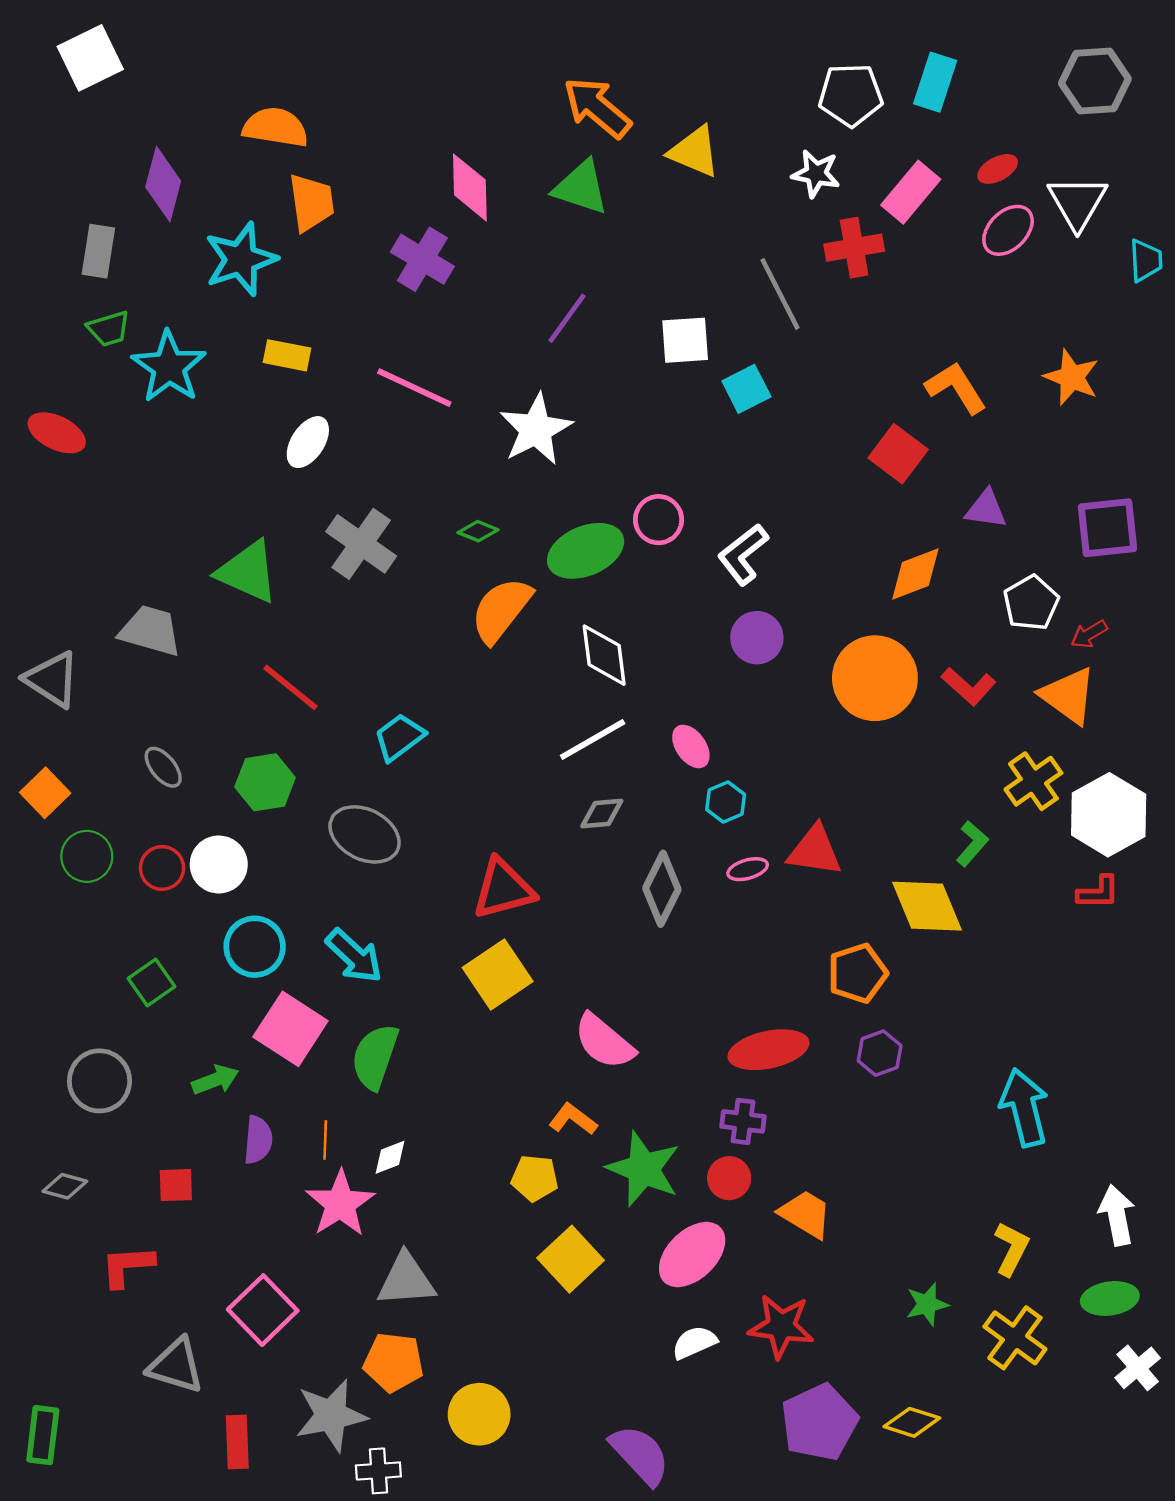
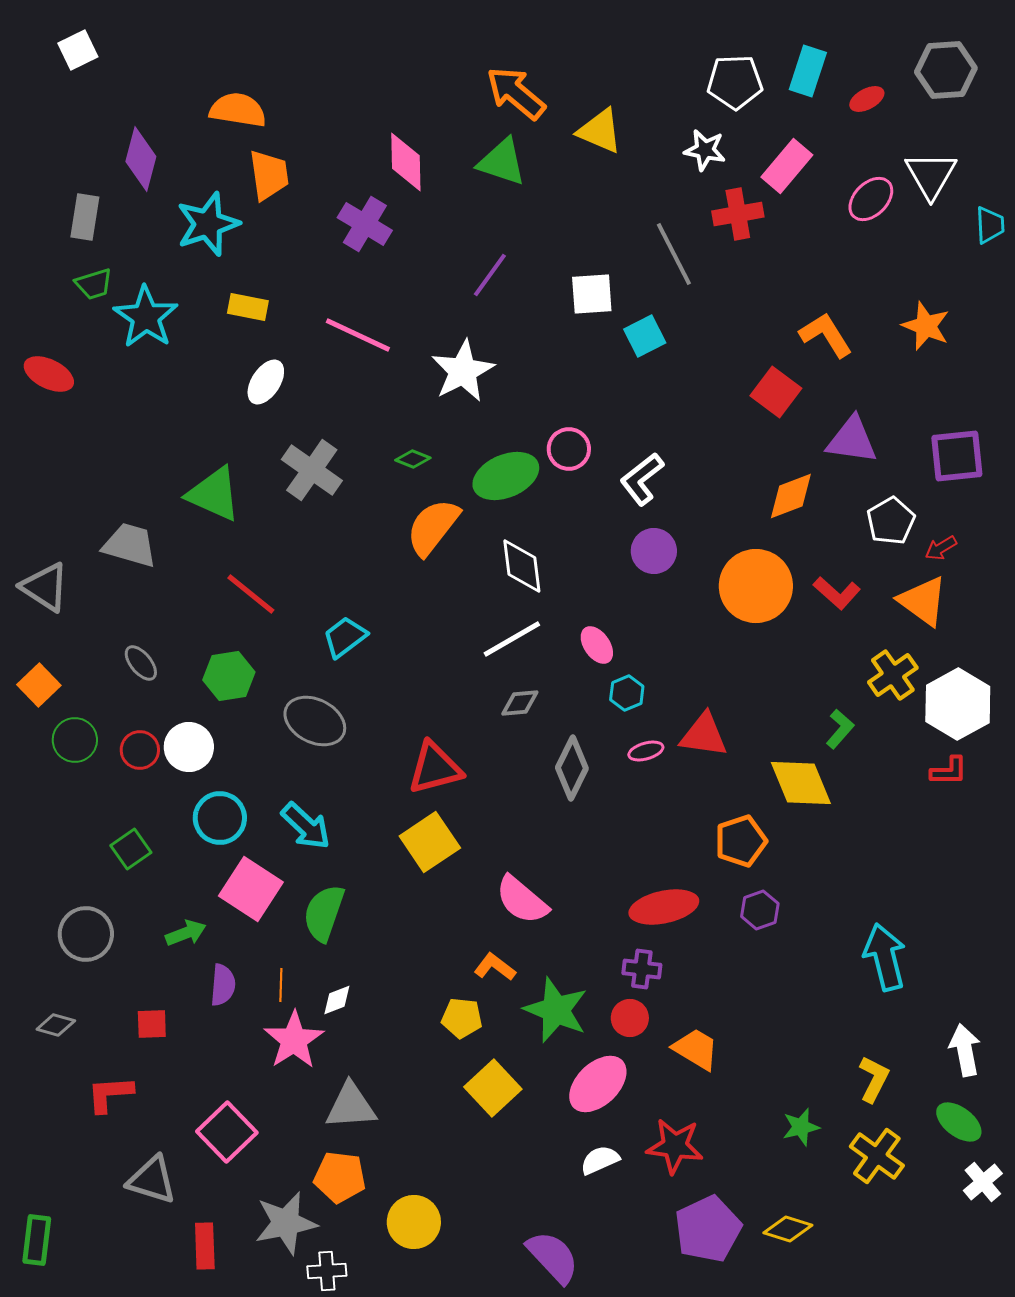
white square: (90, 58) -> (78, 50), size x0.7
red ellipse: (998, 169) -> (867, 99), moved
purple triangle: (986, 509) -> (852, 440), size x1.4
green ellipse: (1110, 1298) -> (959, 1122), turned 45

